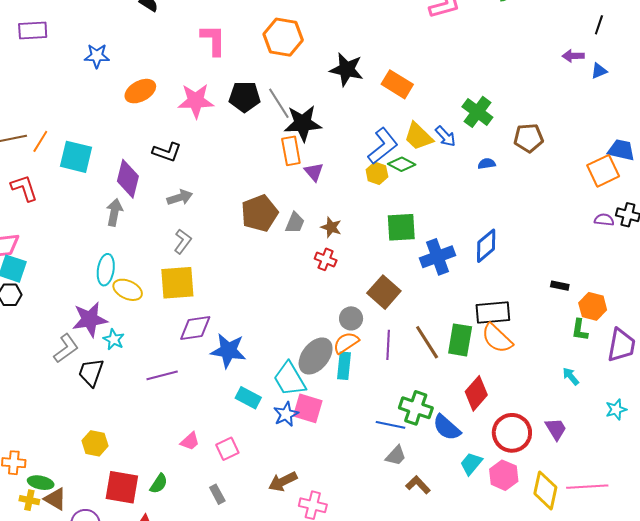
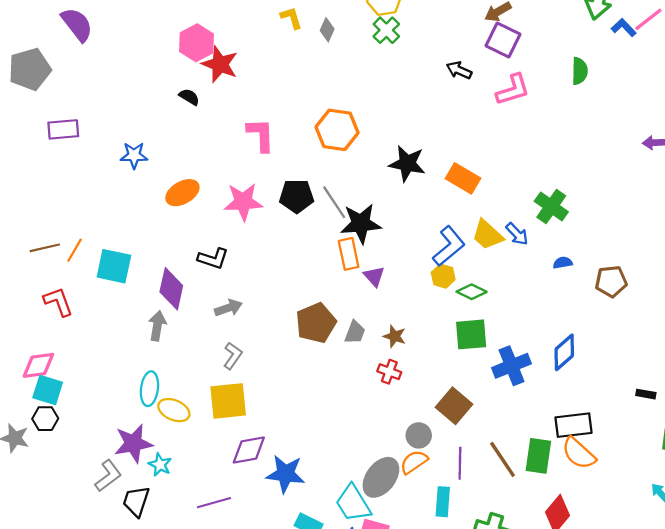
brown pentagon: (529, 138) -> (611, 281), moved
green diamond: (402, 164) -> (472, 292), moved
cyan rectangle: (344, 366) -> (443, 502), moved

